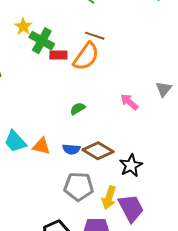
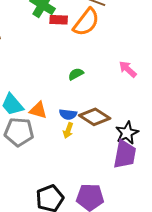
gray pentagon: (79, 186) -> (19, 132), moved
yellow arrow: (109, 198) -> (68, 130), moved, size x0.7
purple trapezoid: (131, 208) -> (125, 154), moved, turned 36

